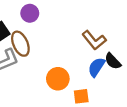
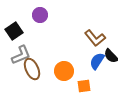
brown ellipse: (20, 44) -> (32, 69), moved

